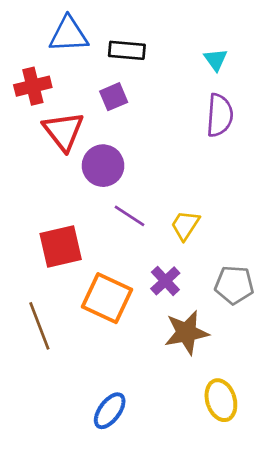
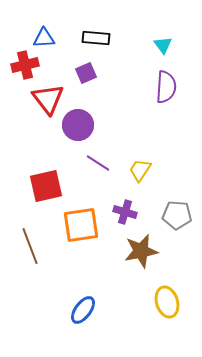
blue triangle: (69, 34) -> (44, 38), moved, size x0.7
purple cross: (165, 281) -> (125, 212), turned -30
orange square: (107, 298) -> (81, 225), turned -33

